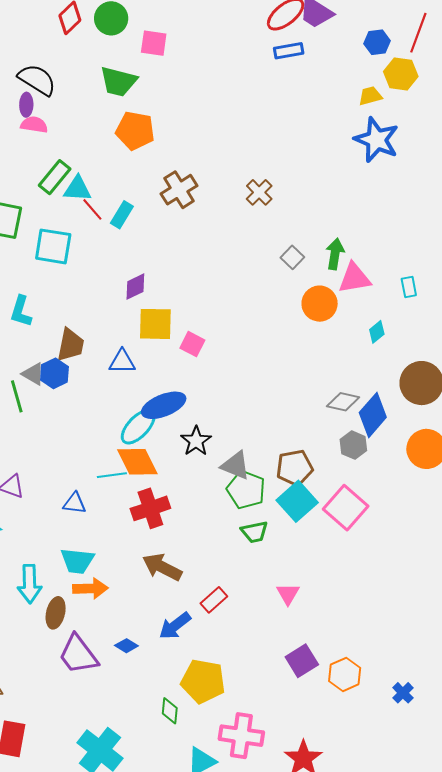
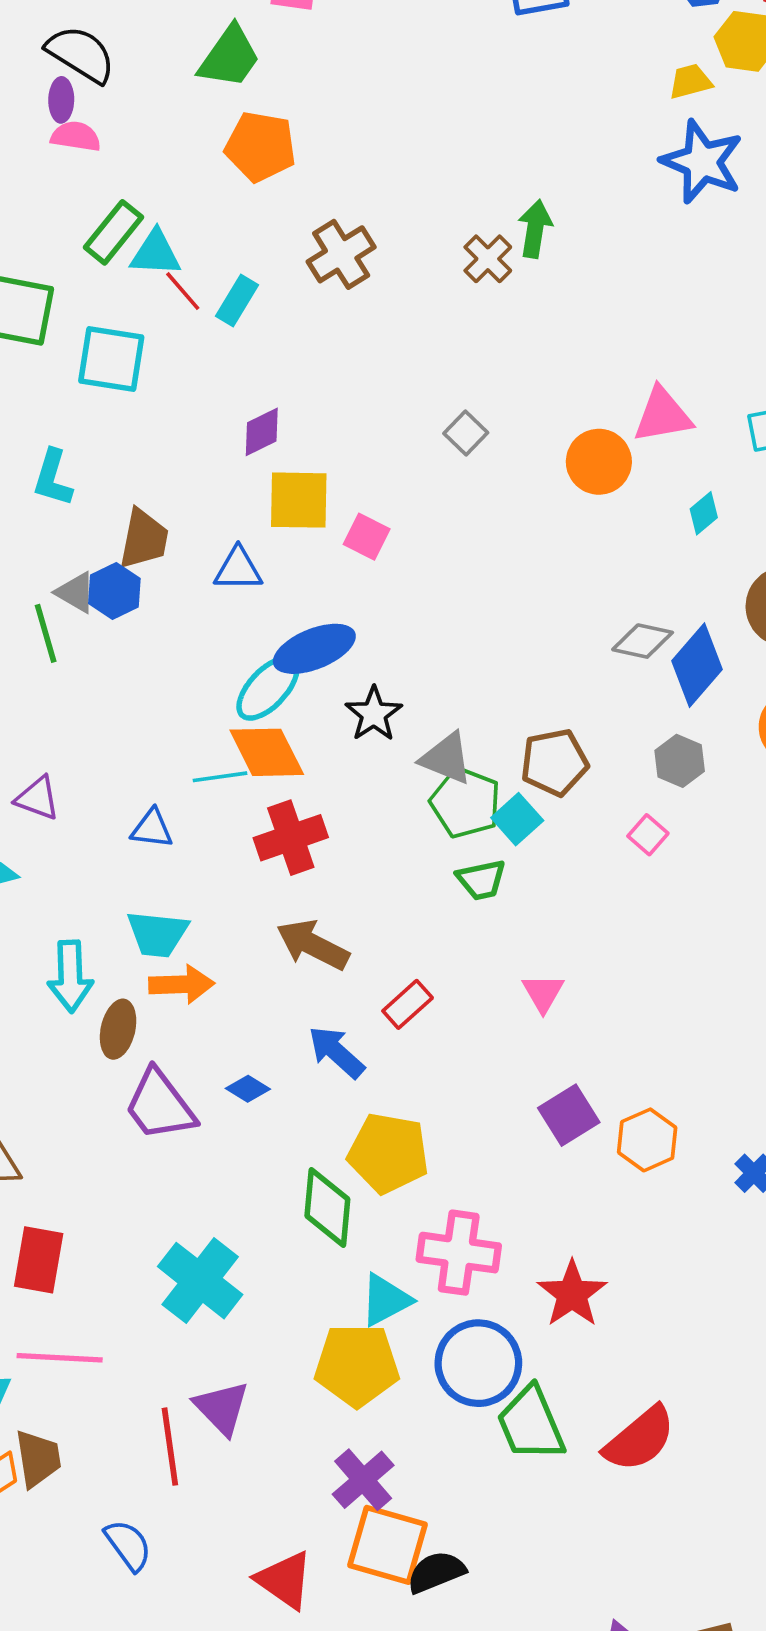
green trapezoid: (118, 82) -> (229, 57), turned -69
green arrow: (335, 254) -> (535, 229), moved
gray square: (292, 257) -> (466, 433), moved
gray hexagon: (353, 445) -> (680, 761), moved
cyan square: (297, 501) -> (517, 819), moved, size x0.7
pink square: (346, 508) -> (648, 835), size x0.5
blue arrow: (175, 626) -> (336, 1052), turned 80
green diamond: (170, 711) -> (327, 1207), size x1.6

